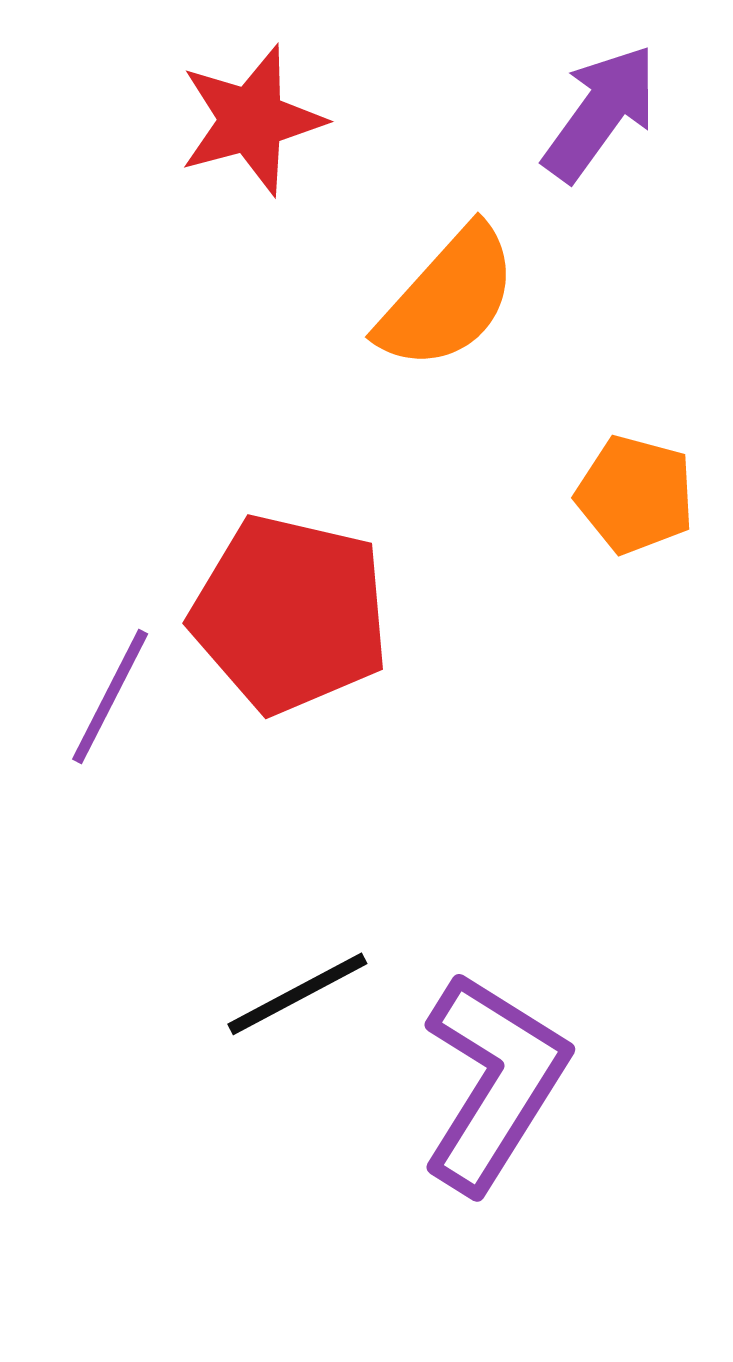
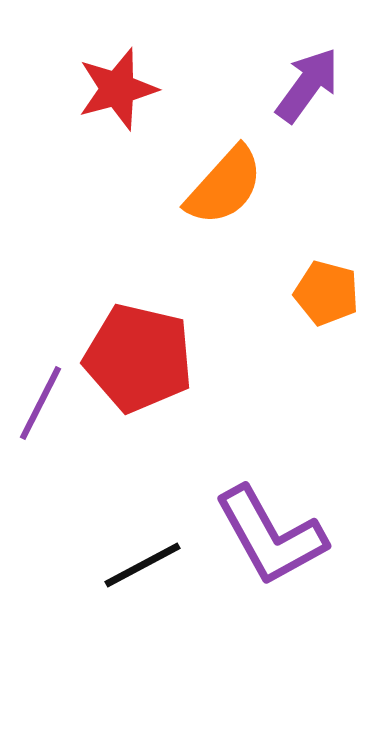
purple L-shape: (494, 1082) -> (270, 536), moved, turned 119

